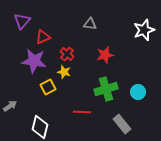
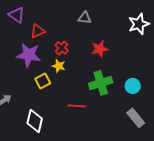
purple triangle: (22, 21) -> (17, 15), turned -36
gray rectangle: (122, 124) -> (136, 118), moved

